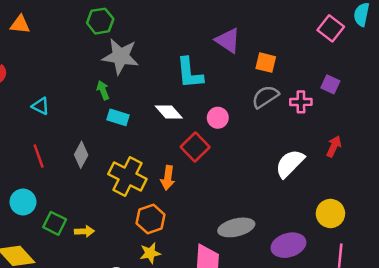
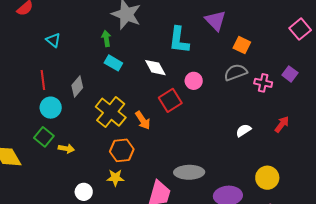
white semicircle: (290, 163) -> (243, 130), size x0.6
orange arrow: (168, 178) -> (143, 120), turned -54
cyan circle: (23, 202) -> (51, 108), moved

